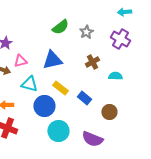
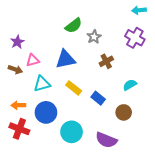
gray star: (86, 32) -> (94, 37), moved
cyan semicircle: (115, 76) -> (130, 85), moved, turned -32
cyan triangle: (29, 84) -> (42, 84), turned -30
blue circle: (44, 106) -> (46, 112), moved

